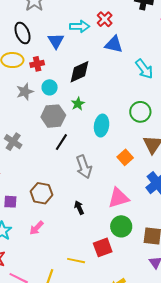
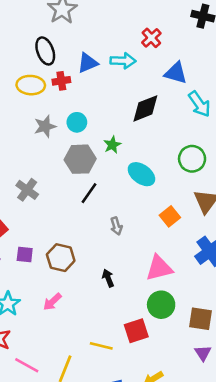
cyan arrow: (80, 26) -> (123, 61), moved
blue triangle: (56, 41) -> (88, 63), turned 36
blue triangle: (114, 44) -> (176, 73), moved
red cross: (37, 64) -> (61, 81), moved
black diamond: (79, 72) -> (145, 108), moved
cyan ellipse: (102, 126) -> (141, 174), turned -65
gray arrow: (84, 167) -> (116, 226), size x0.6
purple square: (10, 202) -> (25, 254), moved

